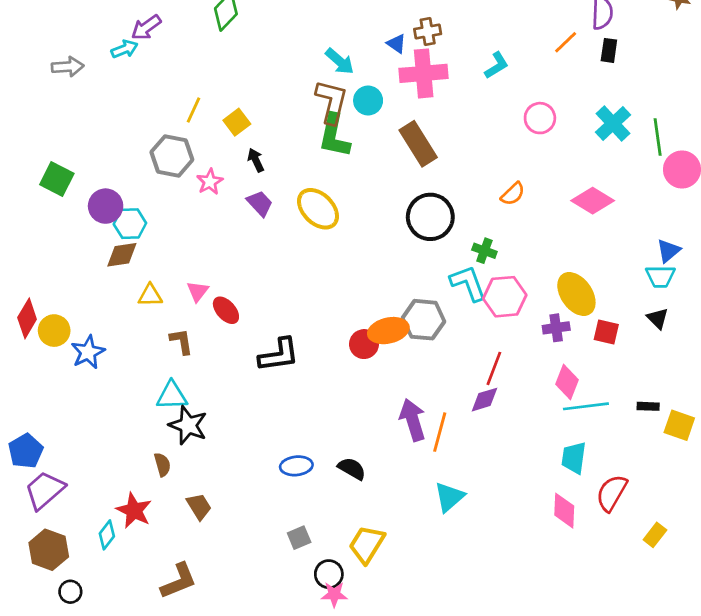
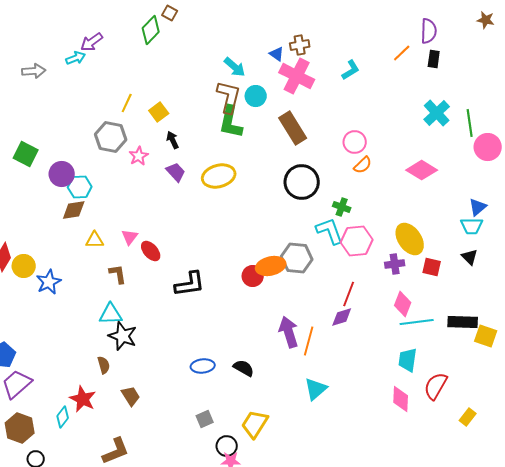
pink cross: (424, 73) -> (297, 76), turned 32
pink circle: (540, 118) -> (355, 142), moved
yellow ellipse: (318, 209) -> (219, 176), turned -60
black rectangle: (648, 406) -> (463, 322), size x1.8

